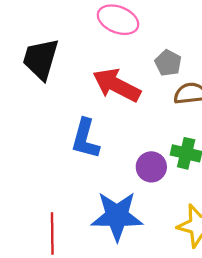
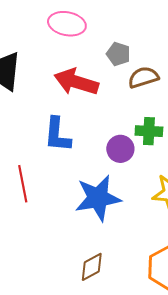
red line: (52, 233) -> (23, 184), moved

